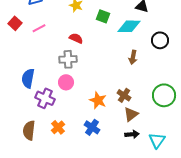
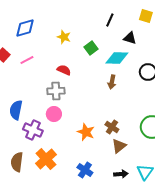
green square: (103, 16) -> (91, 48), turned 32
brown arrow: (133, 57) -> (112, 82), moved
orange cross: (58, 127) -> (46, 159), size x1.5
blue cross: (92, 127) -> (85, 170), moved
black arrow: (132, 134) -> (121, 174), moved

